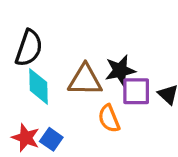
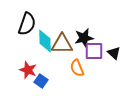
cyan diamond: (39, 86) -> (45, 41), moved
red star: (26, 138) -> (28, 70), moved

